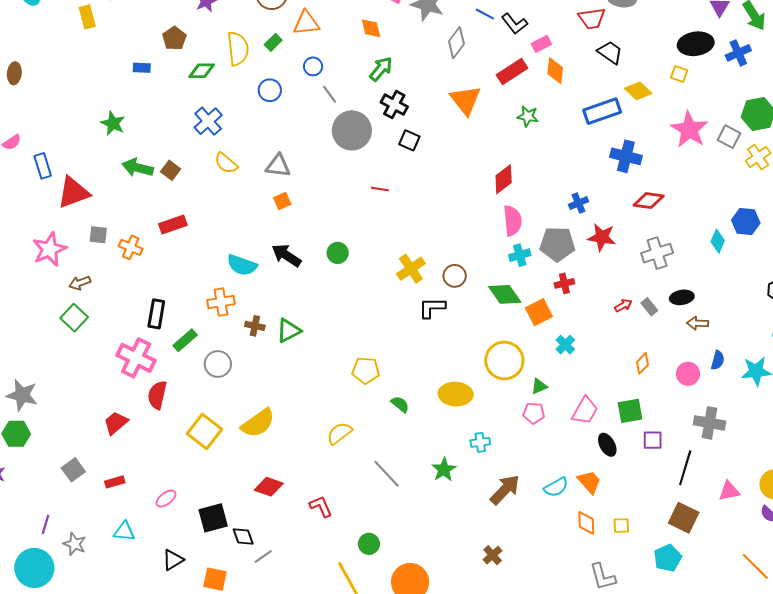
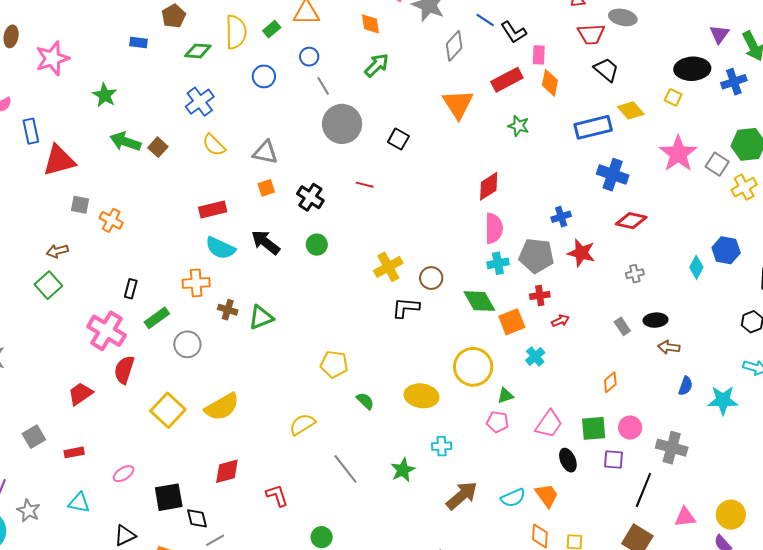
pink rectangle: (541, 44) -> (539, 55), turned -66
black cross: (394, 105) -> (310, 197), moved
red rectangle: (173, 225) -> (213, 210), moved
pink star: (49, 249) -> (52, 58), moved
gray cross: (657, 253) -> (635, 274), size x0.6
red arrow: (623, 305) -> (560, 321), moved
black rectangle: (156, 314) -> (131, 289), size x0.7
pink circle: (688, 374) -> (630, 428), moved
red diamond: (269, 487) -> (227, 471), turned -40

